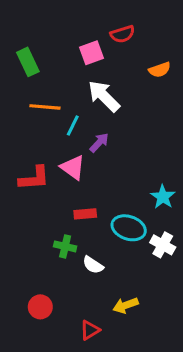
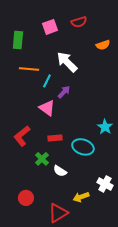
pink square: (91, 53) -> (50, 27), moved
green rectangle: (28, 62) -> (18, 40), turned 30
red L-shape: (34, 178) -> (22, 136), moved, turned 145
white cross: (163, 245) -> (105, 184), moved
green cross: (65, 246) -> (42, 159), turned 32
red triangle: (90, 330) -> (58, 213), size x1.5

